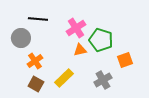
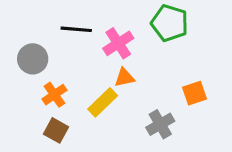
black line: (38, 19) -> (76, 29), moved
green pentagon: (101, 40) -> (170, 23), moved
yellow rectangle: (64, 78) -> (103, 102), moved

